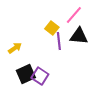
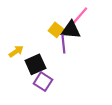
black triangle: (79, 36) -> (71, 30), moved
black square: (26, 74) -> (35, 64), moved

